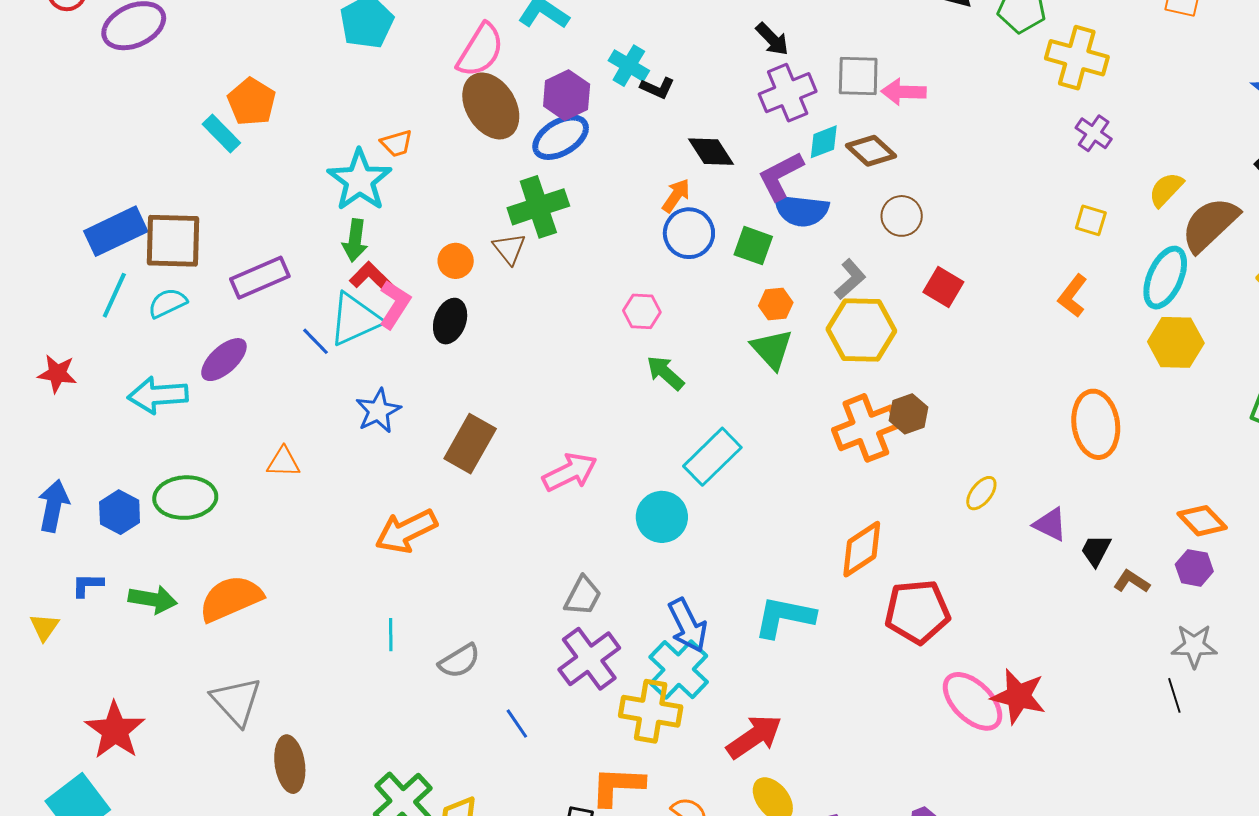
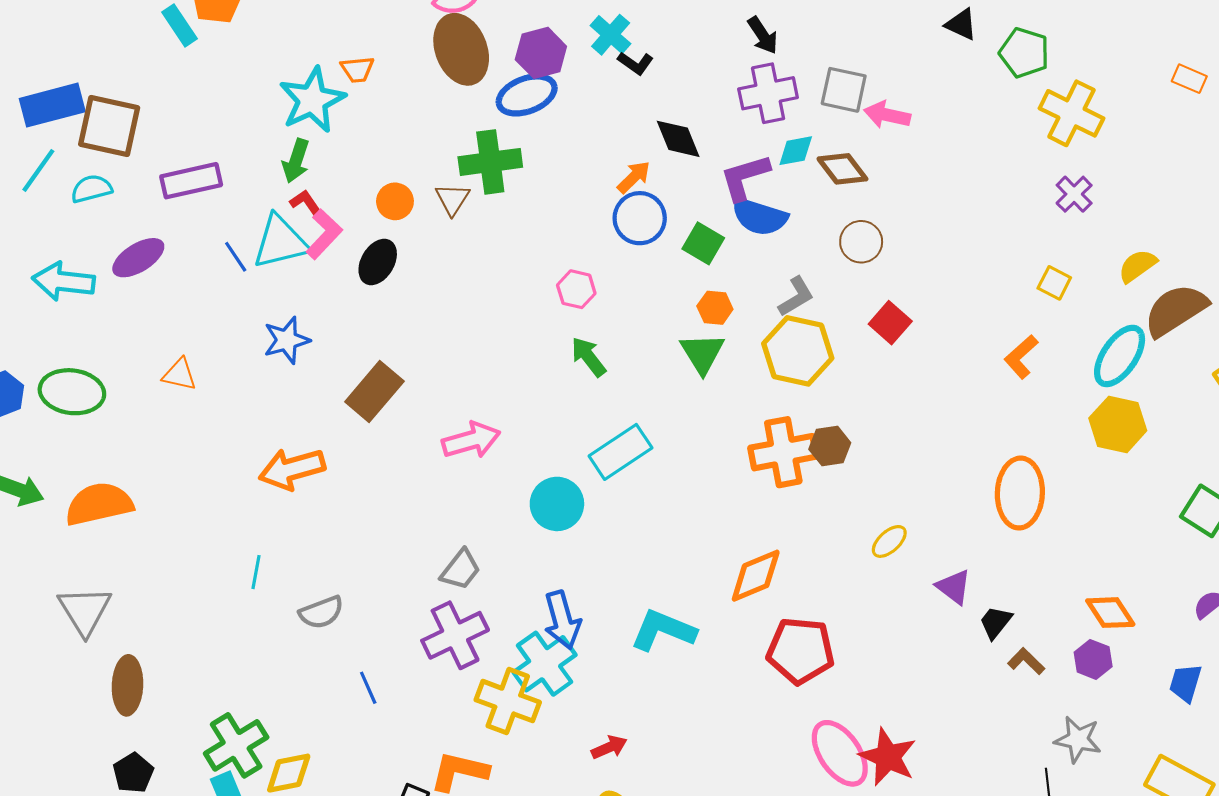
red L-shape: (372, 278) -> (306, 203), size x0.7
red arrow: (754, 737) -> (609, 747), size x0.6

